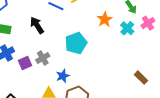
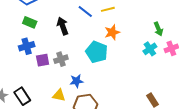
orange star: (105, 19) -> (112, 32), moved
cyan pentagon: (76, 43) -> (97, 52), turned 30

